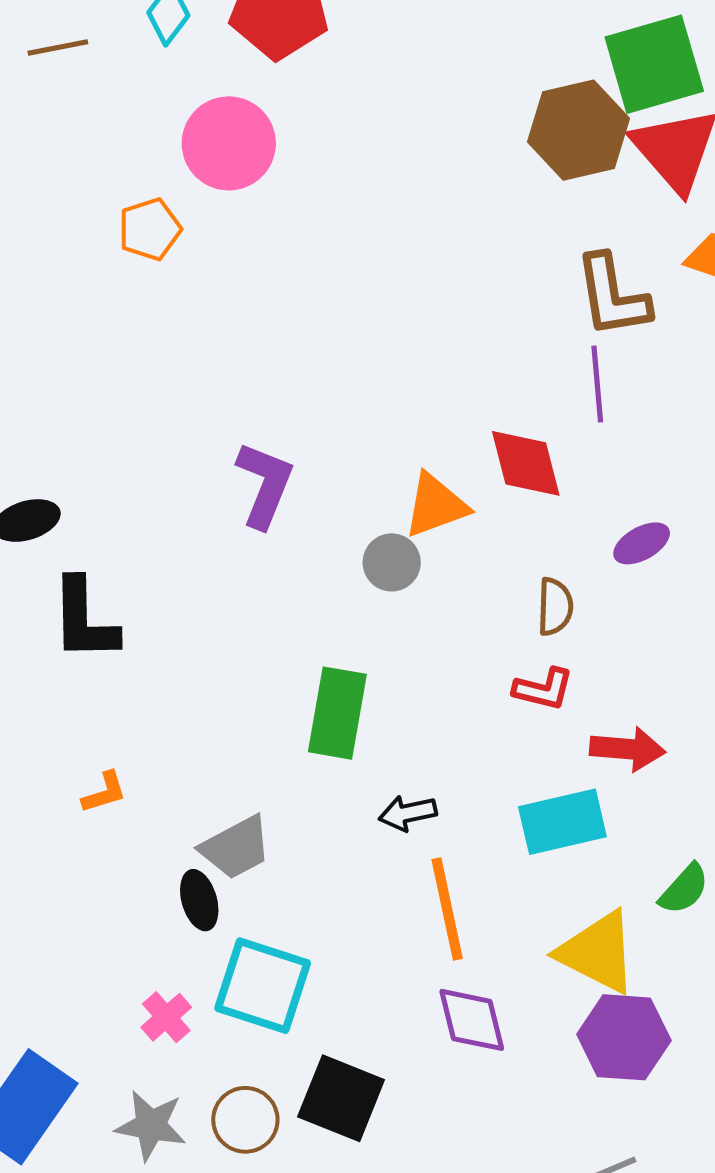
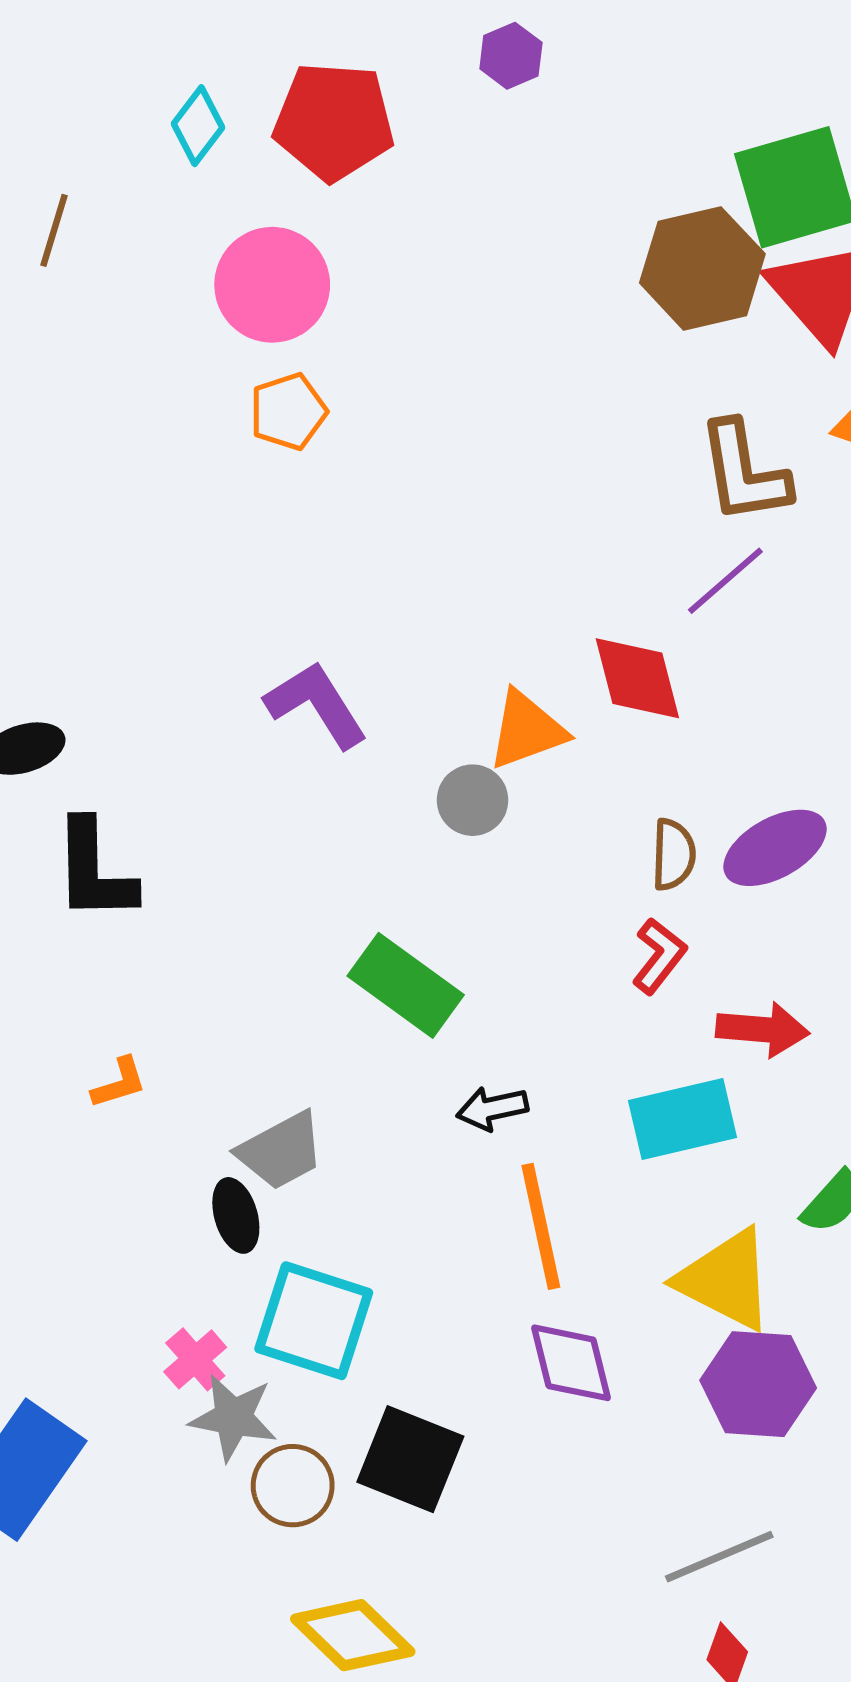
brown line: (58, 48) -> (54, 230), moved, turned -62
orange pentagon: (150, 229) -> (288, 412), moved
purple line: (597, 384) -> (725, 581), turned 54
purple L-shape: (265, 485) -> (316, 704), turned -54
purple ellipse: (642, 543) -> (775, 848), moved, size x1.5
red L-shape: (543, 689) -> (659, 956), turned -66
green rectangle: (337, 713) -> (406, 985), turned -64
gray star: (151, 1125) -> (233, 1417), moved

